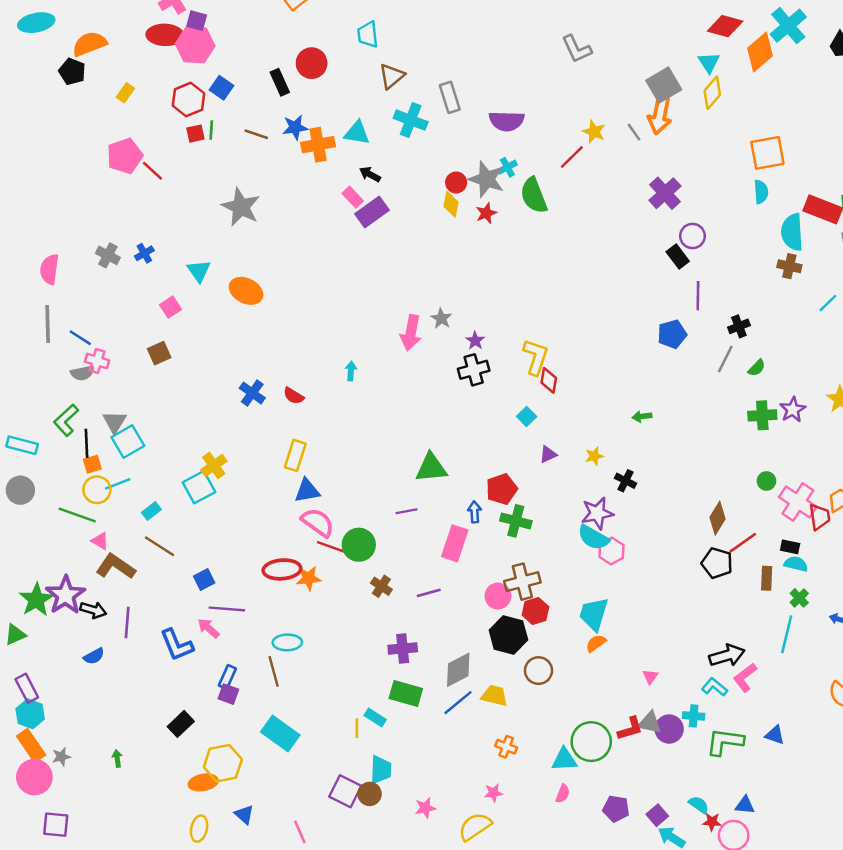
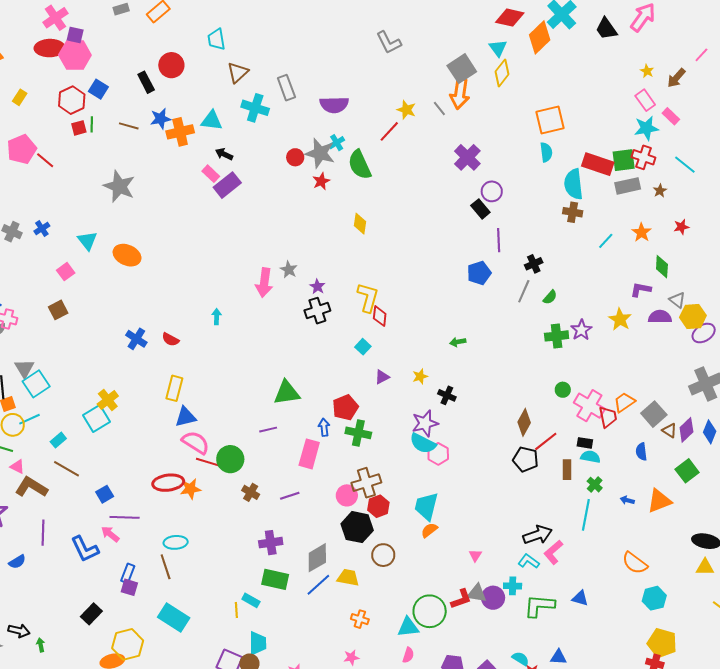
yellow diamond: (451, 204) -> (360, 224), moved
black arrow: (93, 610) -> (19, 631), moved

